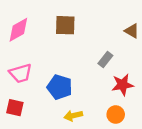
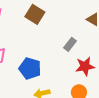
brown square: (65, 25) -> (35, 14), turned 30

